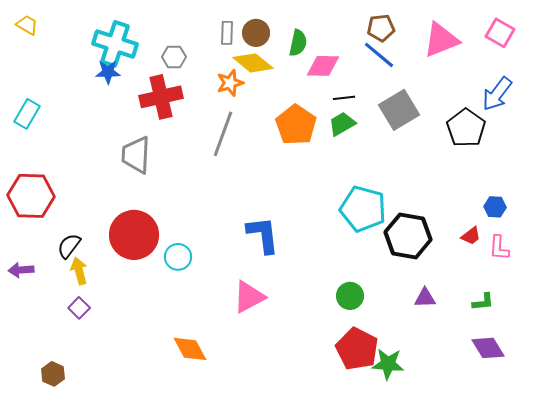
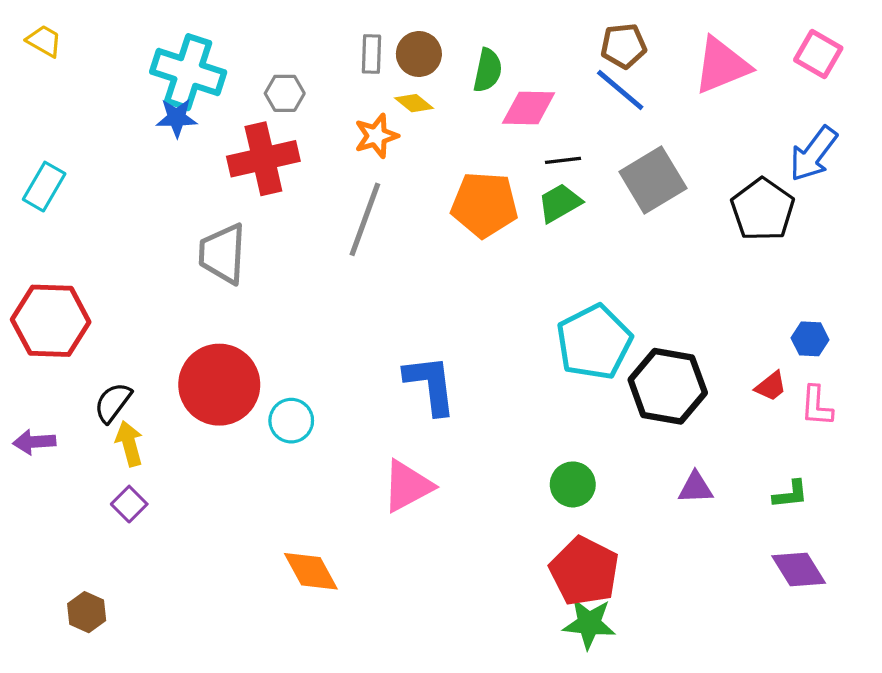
yellow diamond: (253, 63) -> (414, 103), size x0.6
orange pentagon: (296, 125) -> (484, 205), turned -30
cyan pentagon: (363, 209) -> (594, 342), turned 30
green star: (388, 364) -> (589, 624), moved

